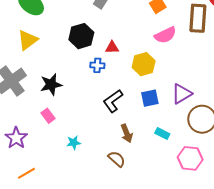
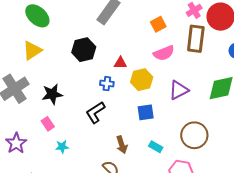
red triangle: (112, 47) -> (120, 63), moved
blue cross: (97, 65) -> (107, 84), moved
purple triangle: (182, 94) -> (179, 90), moved
black L-shape: (113, 101) -> (95, 112), moved
cyan star: (74, 143) -> (62, 147), moved

